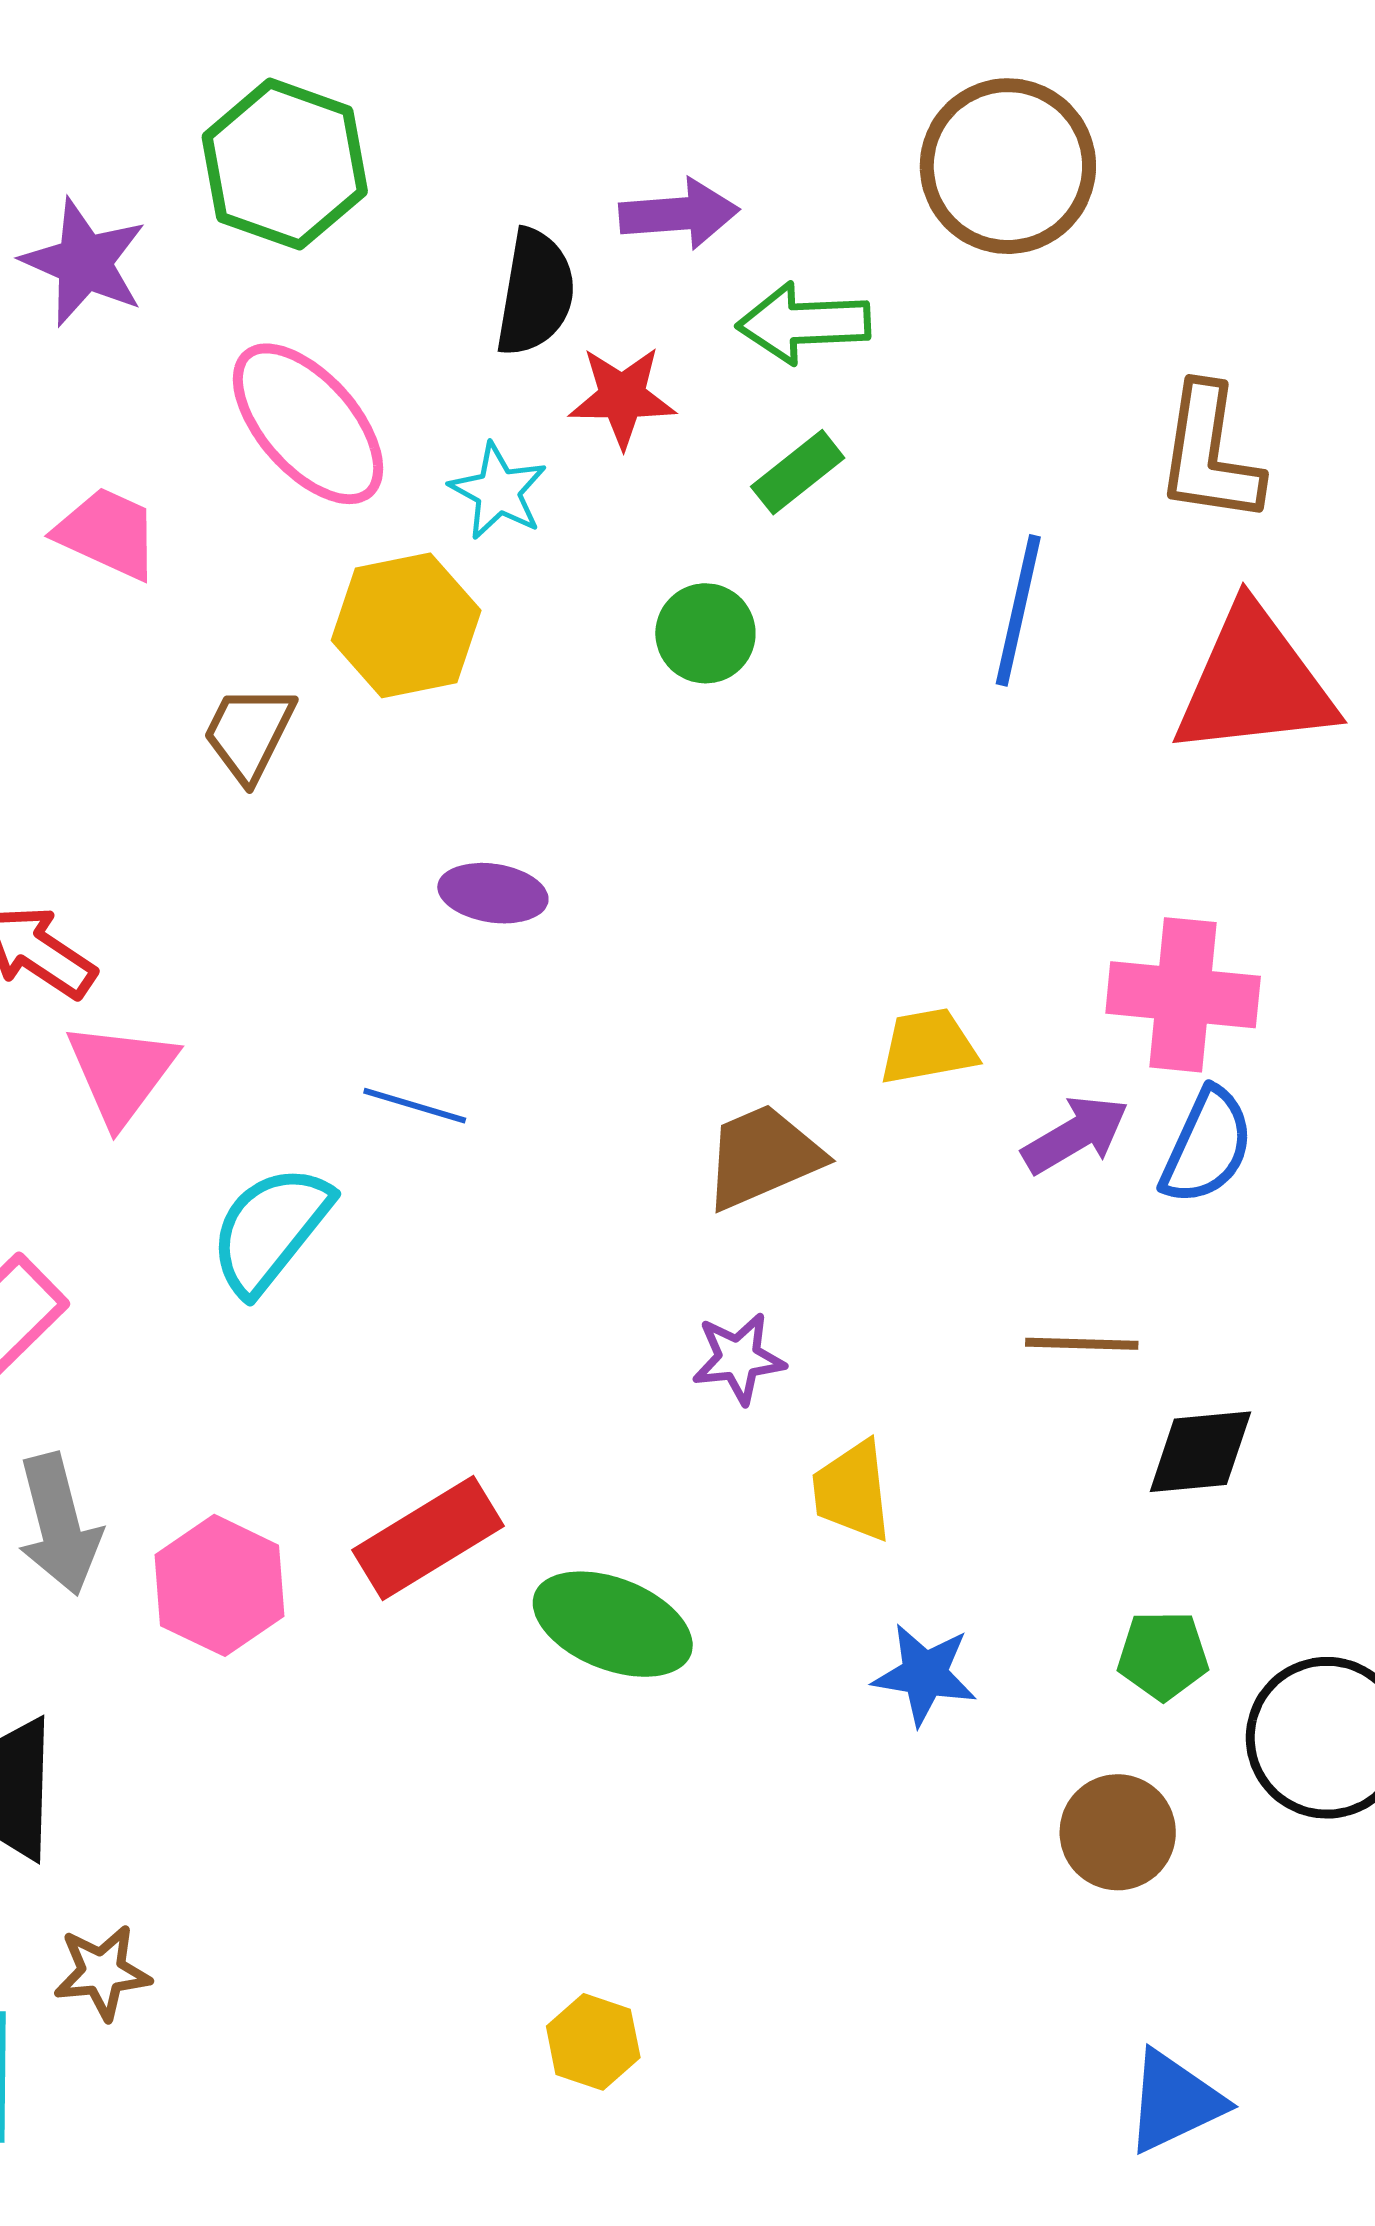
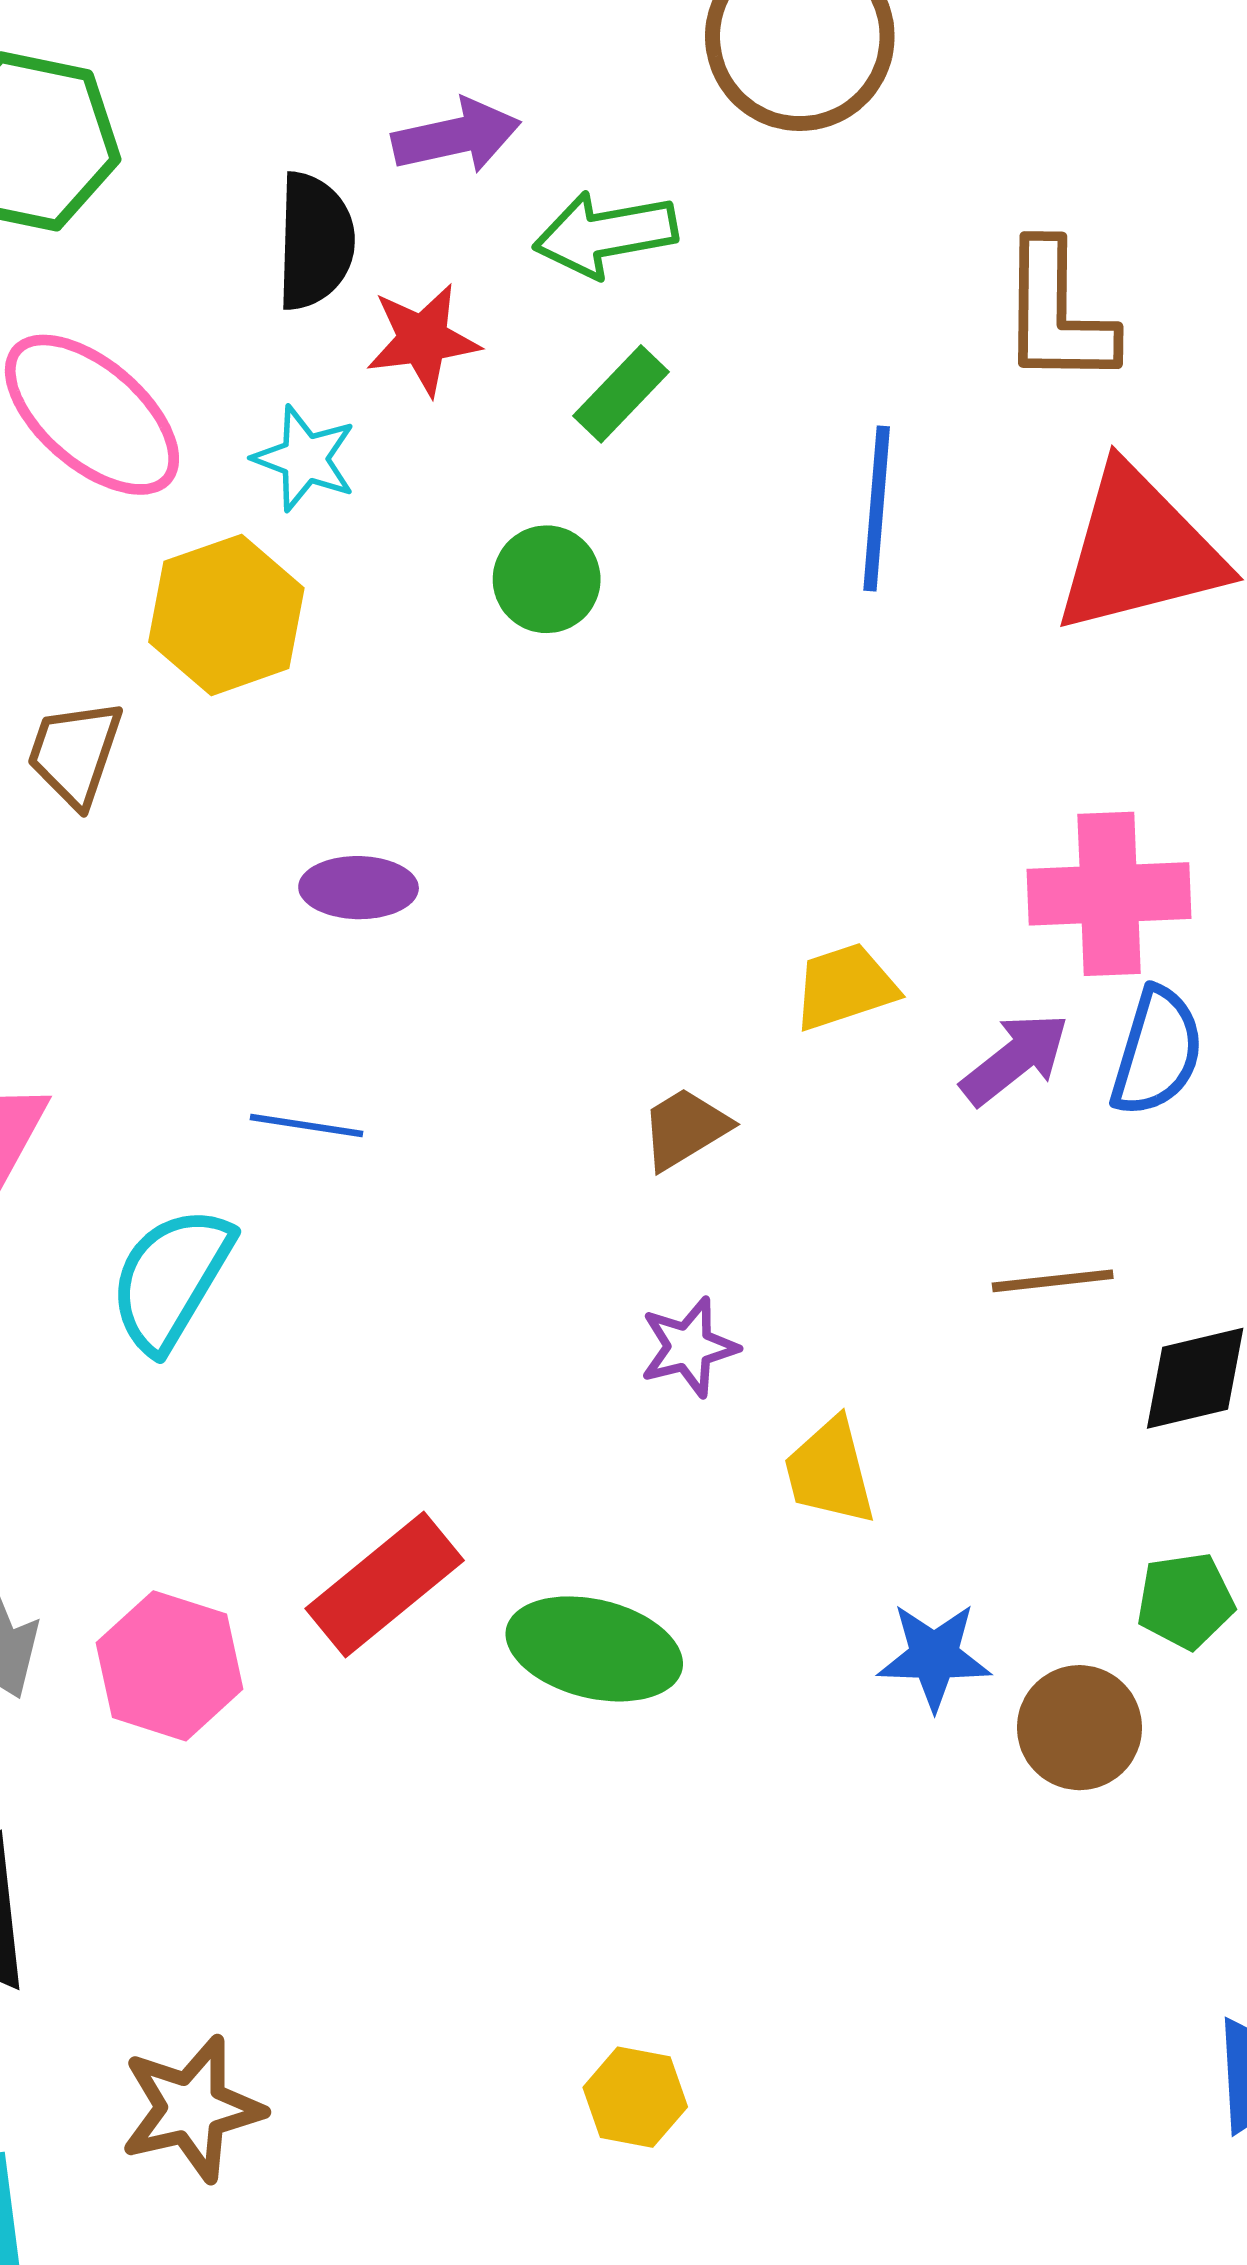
brown trapezoid: (763, 1157) -> (685, 1128), size x0.7
brown circle: (1118, 1832) -> (1079, 1728), moved
brown star: (102, 1972) -> (192, 2109), moved, size x1.4

